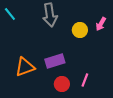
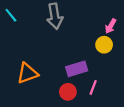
yellow circle: (80, 30) -> (104, 45), moved
purple rectangle: (55, 61) -> (77, 69), moved

